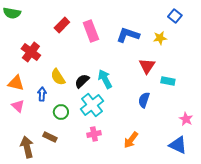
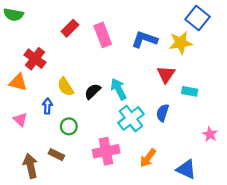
blue square: (175, 16) -> (198, 18), size x1.5
yellow star: (160, 38) -> (181, 43), size x1.5
orange triangle: (16, 83) -> (18, 82), moved
cyan cross: (92, 105) -> (131, 118), moved
pink cross: (94, 134) -> (106, 151), size x1.6
blue triangle: (178, 145) -> (186, 169), moved

